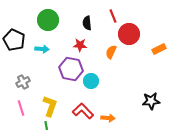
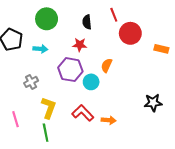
orange rectangle: (159, 49) -> (161, 49), turned 40
orange semicircle: (111, 52) -> (107, 65), moved
gray cross: (23, 82) -> (31, 82), moved
pink line: (21, 108) -> (16, 119), moved

